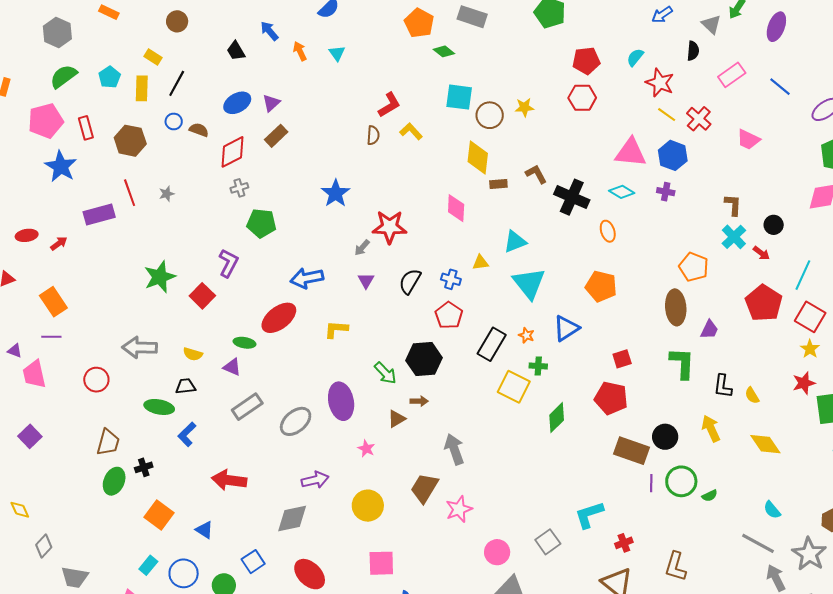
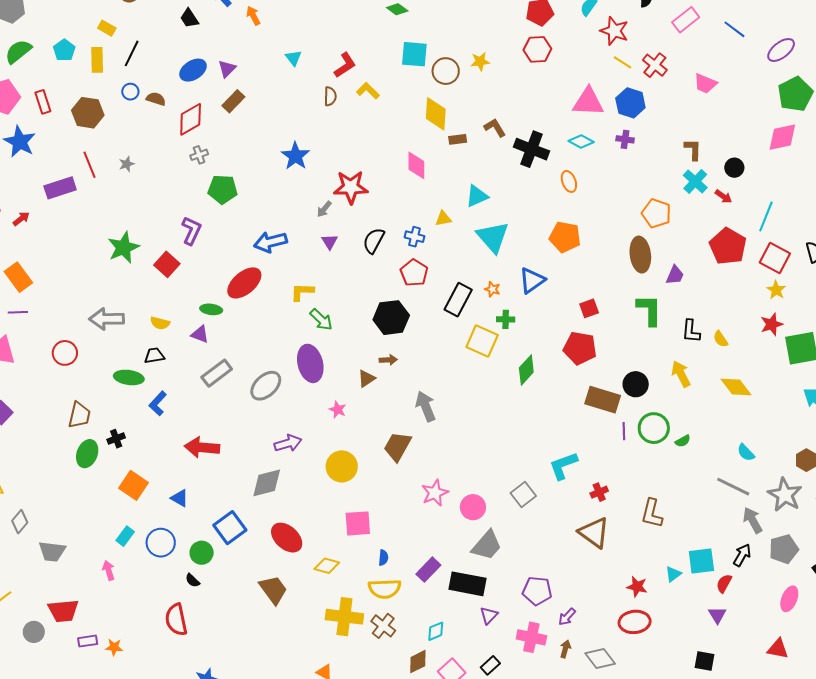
cyan triangle: (337, 53) -> (293, 58), moved
green arrow: (385, 373) -> (321, 320), moved
pink star: (459, 509) -> (435, 493), moved
blue square: (253, 562) -> (230, 528), size x1.4

